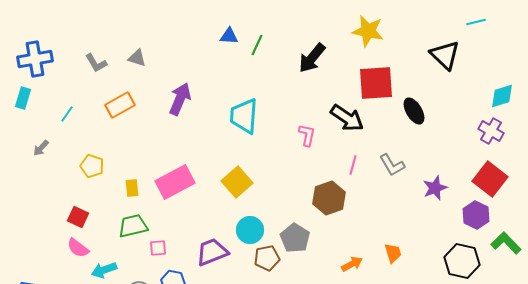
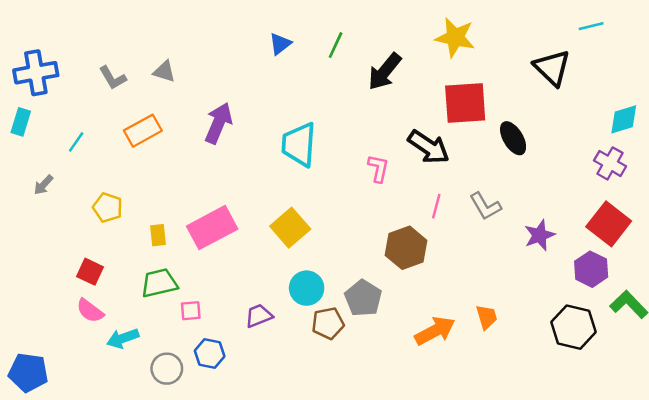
blue triangle: (229, 36) -> (280, 44), turned -42
green line: (257, 45) -> (336, 45), moved
purple trapezoid: (212, 252) -> (259, 316), size x0.7
orange arrow: (352, 264) -> (435, 331), size x1.5

